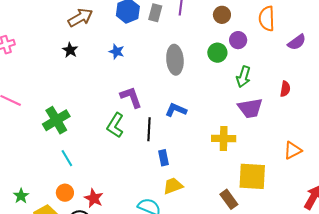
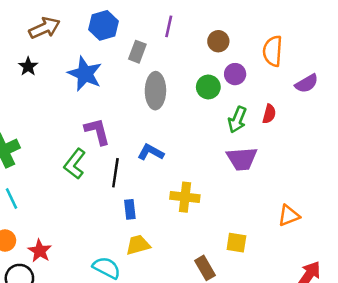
gray rectangle: (155, 13) -> (137, 52), moved
blue star: (117, 52) -> (85, 74), size x1.8
red semicircle: (285, 89) -> (269, 114), moved
yellow cross: (224, 138) -> (185, 197), moved
yellow square: (252, 176) -> (236, 243), size x0.6

